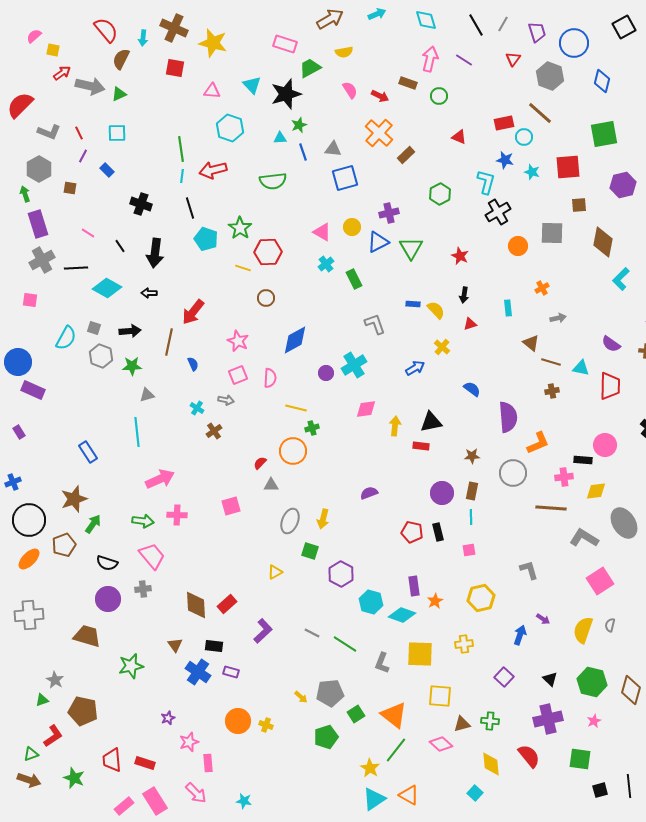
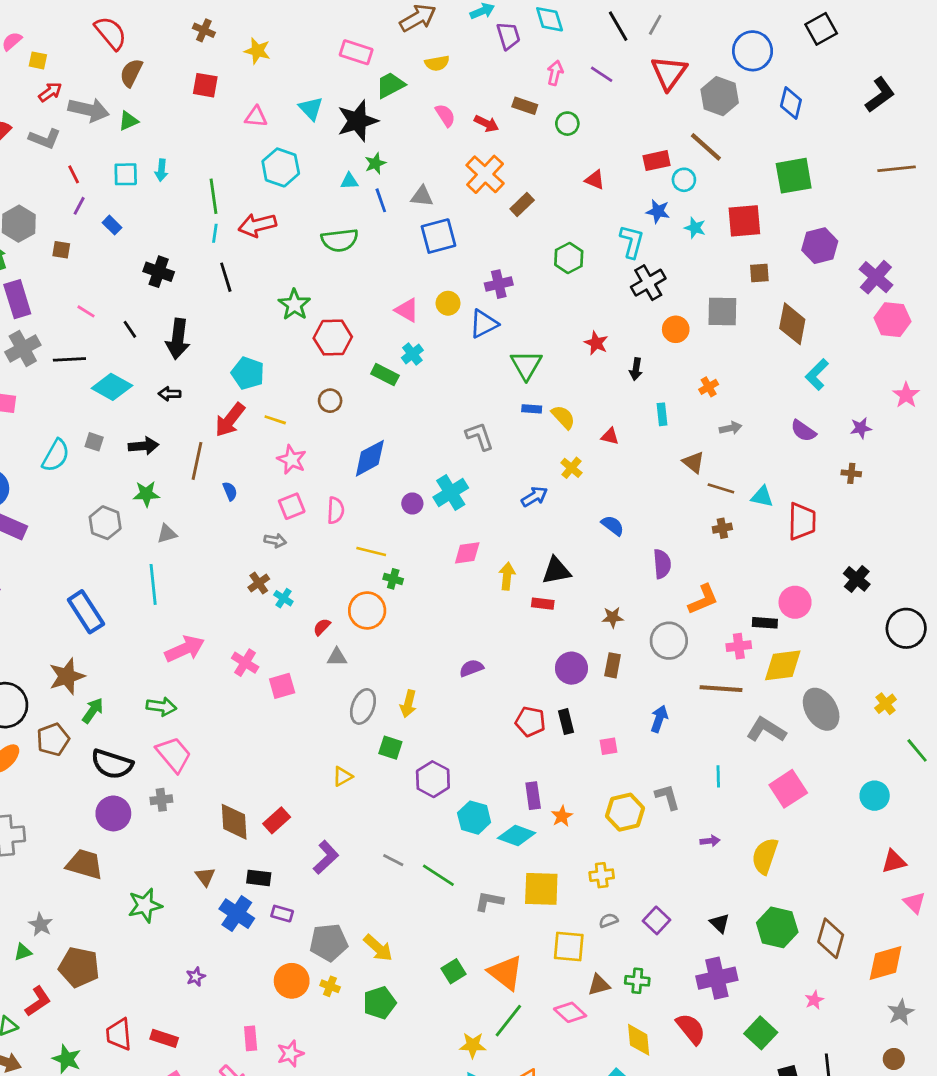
brown cross: (174, 28) -> (204, 30), size x0.6
purple trapezoid: (537, 32) -> (508, 36), moved
cyan arrow: (143, 38) -> (161, 170), moved
yellow star: (213, 43) -> (257, 51), size x0.7
pink arrow: (430, 59) -> (555, 73), size x0.7
red triangle: (513, 59) -> (669, 73), size x1.8
gray L-shape: (49, 132) -> (45, 139), moved
cyan pentagon: (206, 239) -> (248, 373), moved
green triangle: (411, 248) -> (526, 365), moved
yellow line: (243, 268) -> (275, 420), moved
green rectangle: (354, 279) -> (385, 375), moved, turned -36
black arrow: (464, 295) -> (636, 369), moved
red triangle: (470, 324) -> (610, 436), turned 32
purple semicircle: (611, 344) -> (803, 431), moved
gray hexagon: (101, 356) -> (105, 523), moved
cyan cross: (197, 408) -> (283, 598), moved
purple semicircle: (508, 417) -> (662, 564), size x0.7
green cross: (312, 428) -> (393, 579), turned 32
blue rectangle: (88, 452) -> (86, 612), size x1.4
yellow diamond: (596, 491) -> (783, 665), size x1.4
pink cross: (177, 515) -> (245, 663), moved, turned 30
cyan line: (471, 517) -> (718, 776), moved
black semicircle: (107, 563) -> (112, 764), size x1.4
gray L-shape: (529, 570) -> (667, 797), moved
purple arrow: (543, 619) -> (710, 841), turned -40
gray semicircle: (610, 625) -> (608, 920), moved, turned 56
blue arrow: (520, 635) -> (659, 719), moved
gray L-shape: (382, 663) -> (489, 901), turned 80
gray pentagon: (330, 693) -> (329, 942), moved
yellow arrow: (301, 697) -> (378, 948), size x1.6
pink star: (594, 721) -> (814, 1000), moved
green pentagon: (326, 737) -> (379, 1003), moved
pink star: (189, 742) -> (290, 1054), moved
green square: (580, 759) -> (761, 1033), turned 35
yellow star: (370, 768) -> (473, 1045), turned -30

